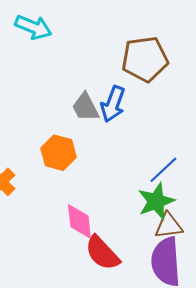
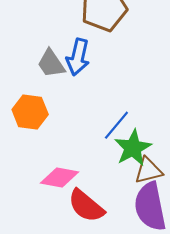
blue line: (163, 170) -> (116, 125), moved
pink diamond: (79, 221) -> (59, 177), turned -66

